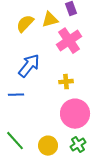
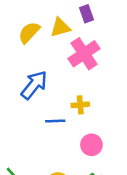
blue line: (16, 95) -> (55, 121), moved
pink circle: (75, 114) -> (91, 145), size x0.6

